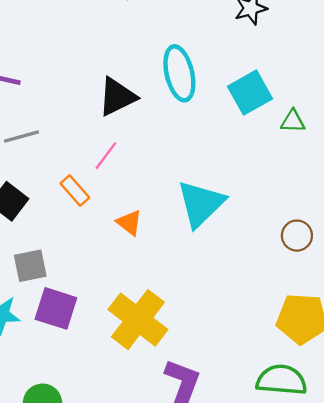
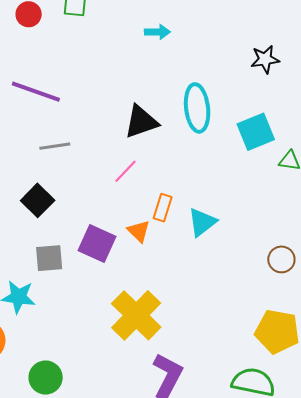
orange rectangle: (75, 191) -> (163, 208), moved, turned 52
cyan triangle: (201, 204) -> (202, 222), size x0.7
purple square: (56, 308) -> (97, 243), moved

